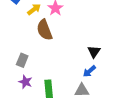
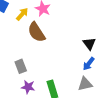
gray rectangle: (22, 60) -> (21, 66), turned -32

